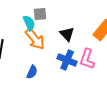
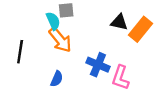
black triangle: (67, 34) -> (119, 22), moved, turned -35
pink L-shape: (87, 59) -> (120, 78), moved

